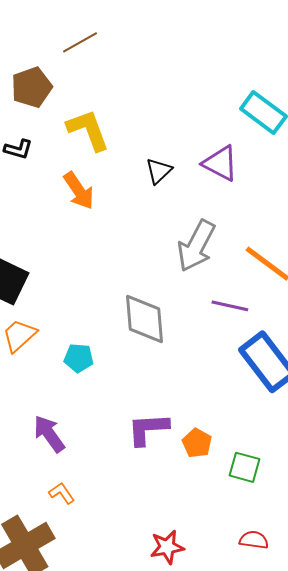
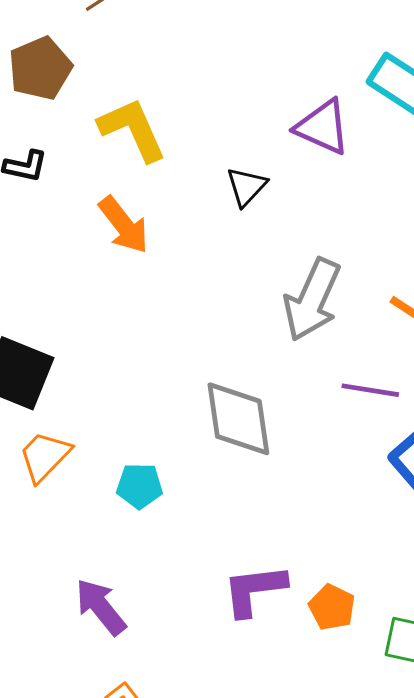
purple triangle: (220, 163) -> (323, 127), moved

